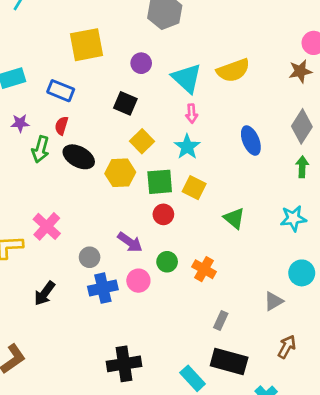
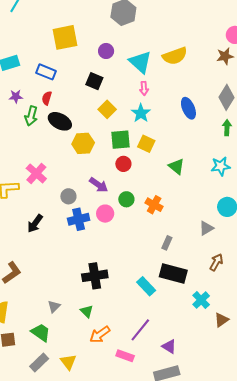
yellow hexagon: (120, 173) -> (83, 143), moved

